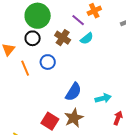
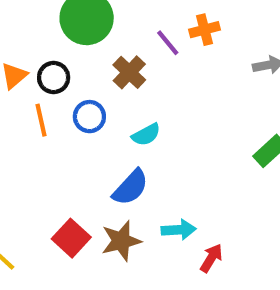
black circle: (33, 38) -> (54, 77), moved
cyan semicircle: (87, 38) -> (146, 135), moved
cyan arrow: (103, 98) -> (179, 230), moved

